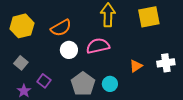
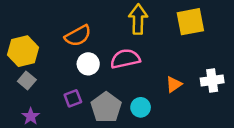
yellow hexagon: (22, 26) -> (23, 51), moved
purple square: (44, 81) -> (73, 98), moved, turned 32

